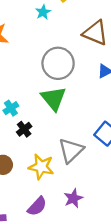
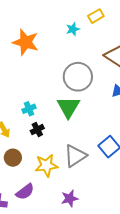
yellow star: (41, 167) -> (46, 165), turned -30
purple semicircle: (37, 206) -> (25, 192), moved

